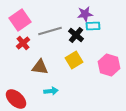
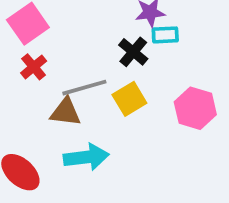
gray line: (50, 31) -> (84, 88), moved
cyan arrow: (51, 91) -> (86, 157), size x1.6

